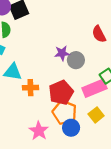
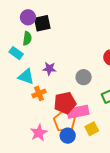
purple star: (62, 53) -> (49, 69), moved
orange cross: (30, 88) -> (39, 93), turned -32
pink rectangle: (94, 88) -> (78, 112), moved

